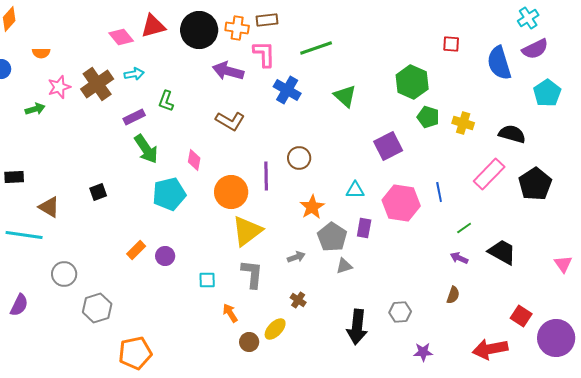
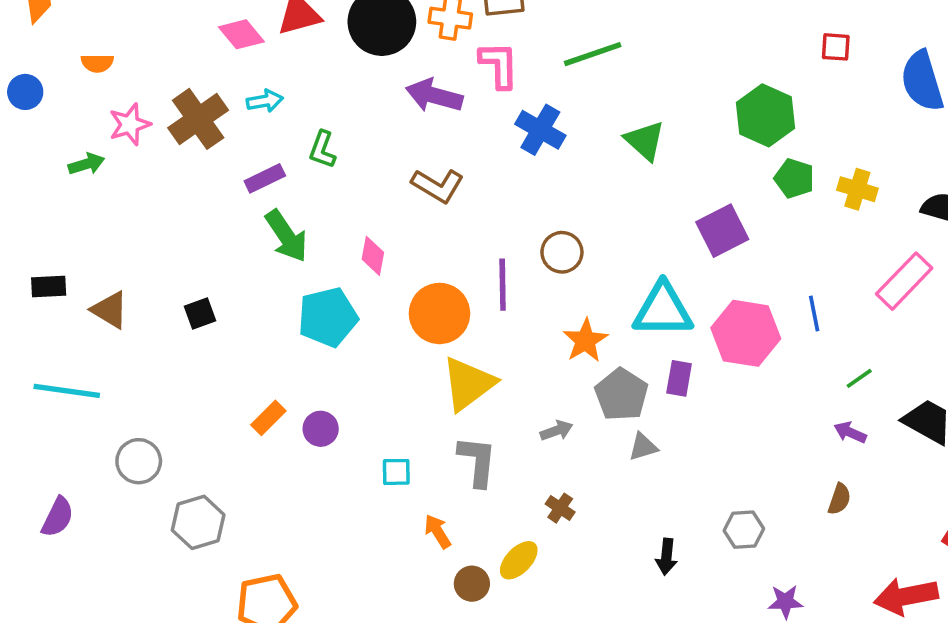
cyan triangle: (355, 190) -> (663, 310), size x1.8
brown triangle: (49, 207) -> (110, 310), moved
black arrow: (357, 327) -> (666, 557), size x0.6

